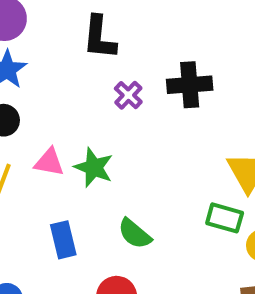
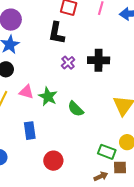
green rectangle: (225, 218) -> (107, 152), moved
green semicircle: (135, 234) -> (76, 109), moved

